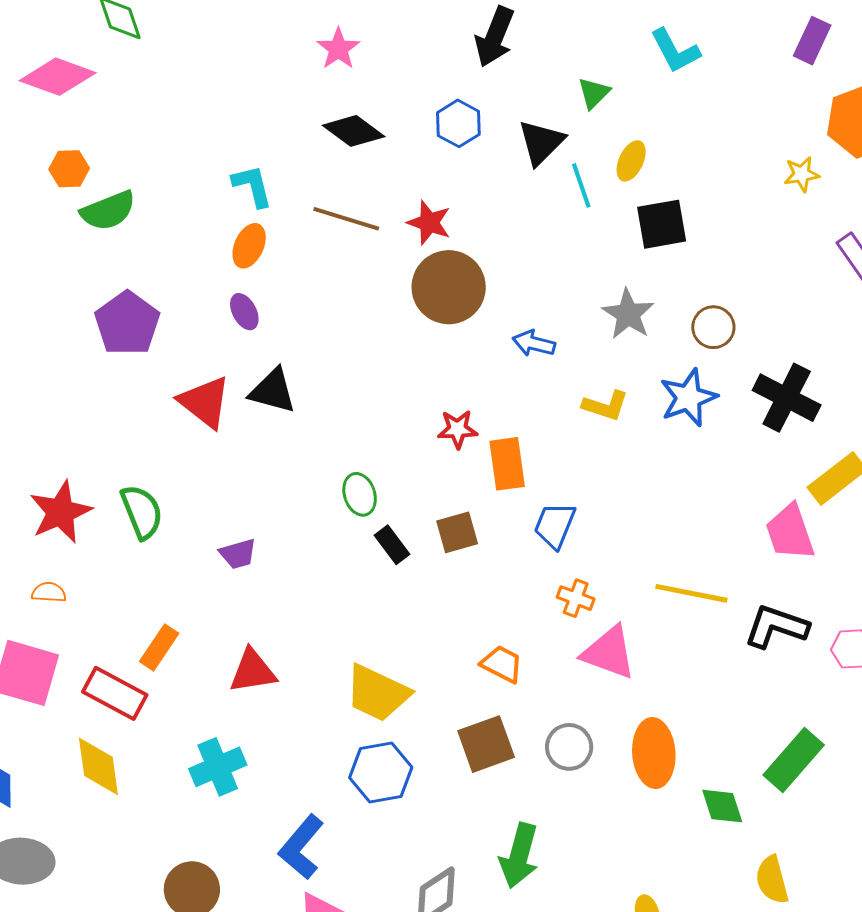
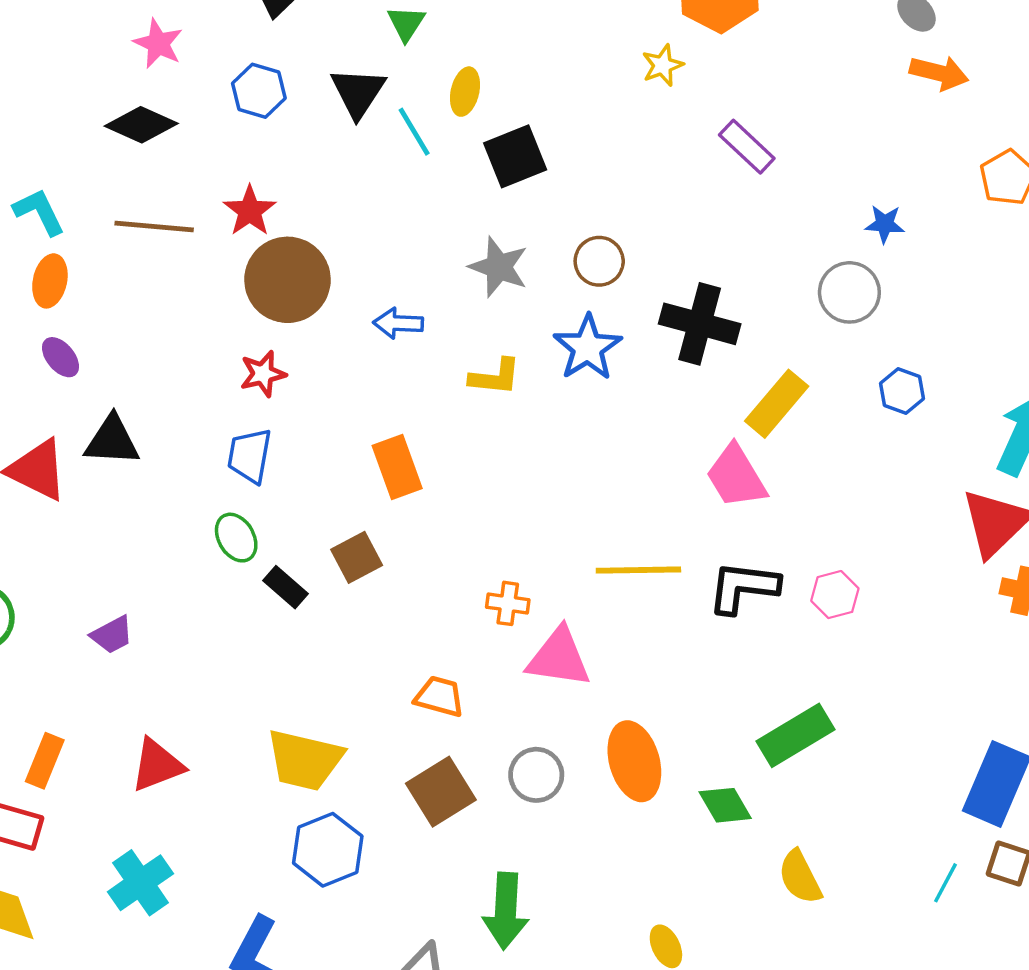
pink star: (338, 49) -> (158, 44), moved
red star: (429, 223) -> (250, 211), turned 30
red star: (457, 429) -> (263, 374), moved
blue trapezoid: (555, 525) -> (250, 456), moved
green rectangle: (794, 760) -> (796, 735), turned 30

